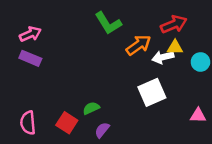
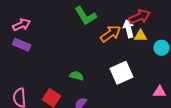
white arrow: (163, 57) -> (129, 29), moved, turned 90
green semicircle: (91, 108) -> (77, 76), moved, turned 40

